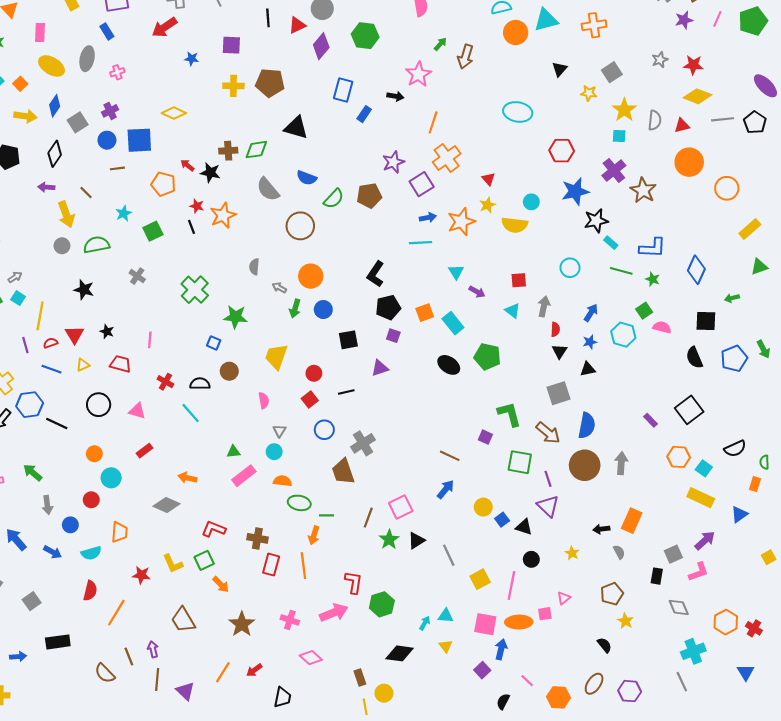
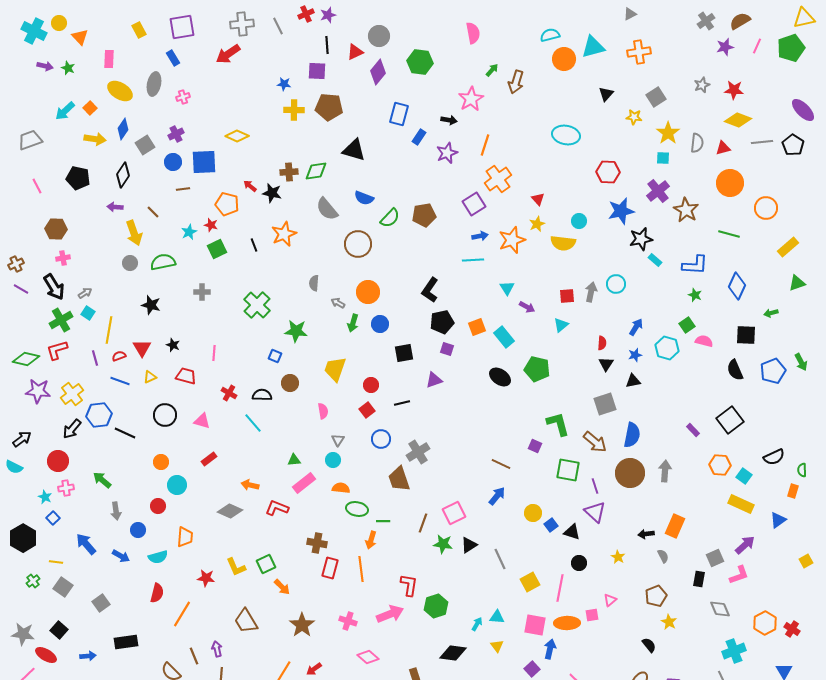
purple square: (231, 45) -> (317, 71), moved
blue star: (192, 59) -> (284, 84), moved
purple star: (393, 162) -> (447, 153), moved
red star: (197, 206) -> (211, 225), moved
green line: (621, 271) -> (729, 234), moved
gray cross: (137, 276) -> (202, 292), turned -35
gray arrow: (544, 306) -> (591, 292), moved
cyan triangle: (512, 311) -> (561, 325), turned 42
red L-shape: (214, 529) -> (277, 508), moved
green star: (389, 539) -> (443, 544), turned -30

